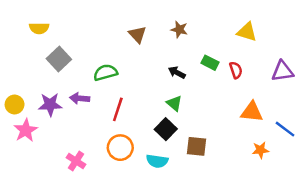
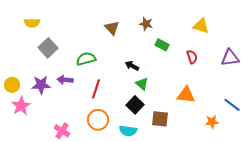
green rectangle: (210, 63) -> (162, 45), moved
black arrow: (177, 73) -> (132, 66), moved
orange triangle: (252, 112) -> (186, 95), moved

